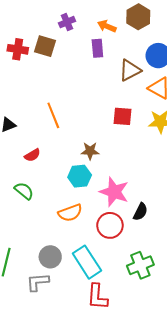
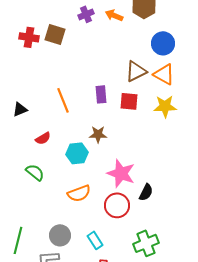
purple cross: (67, 22) -> (86, 14), moved
purple rectangle: (97, 48) -> (101, 94), moved
brown triangle: (130, 70) -> (136, 71), moved
cyan hexagon: (80, 176) -> (77, 153), moved
cyan rectangle: (87, 262) -> (95, 240), size x0.6

